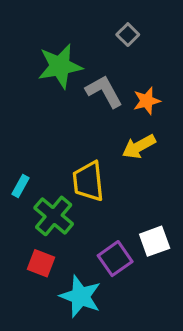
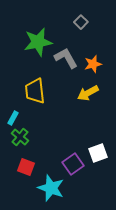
yellow trapezoid: (88, 181) -> (35, 91), moved
green cross: (54, 216) -> (20, 137), moved, size x0.7

